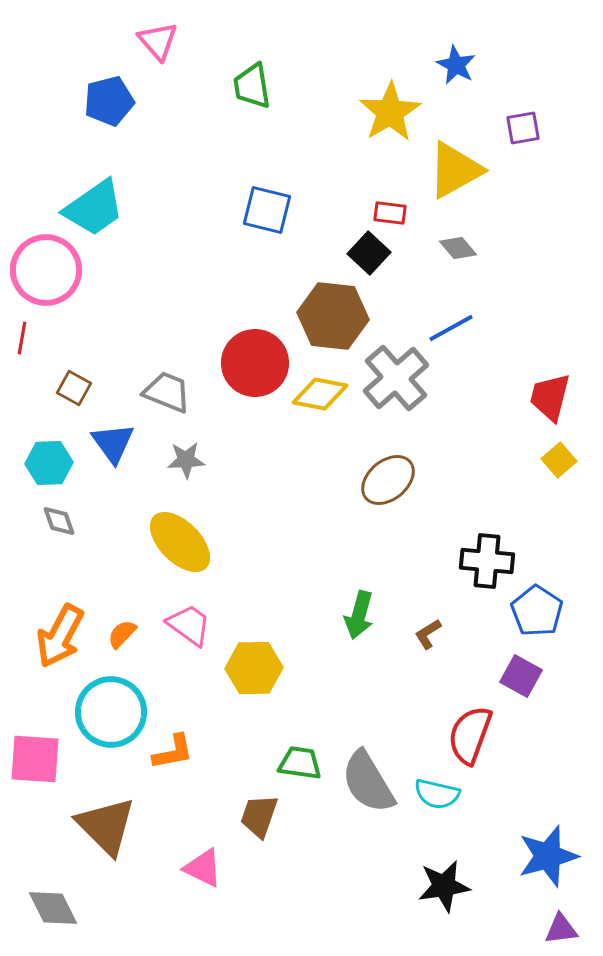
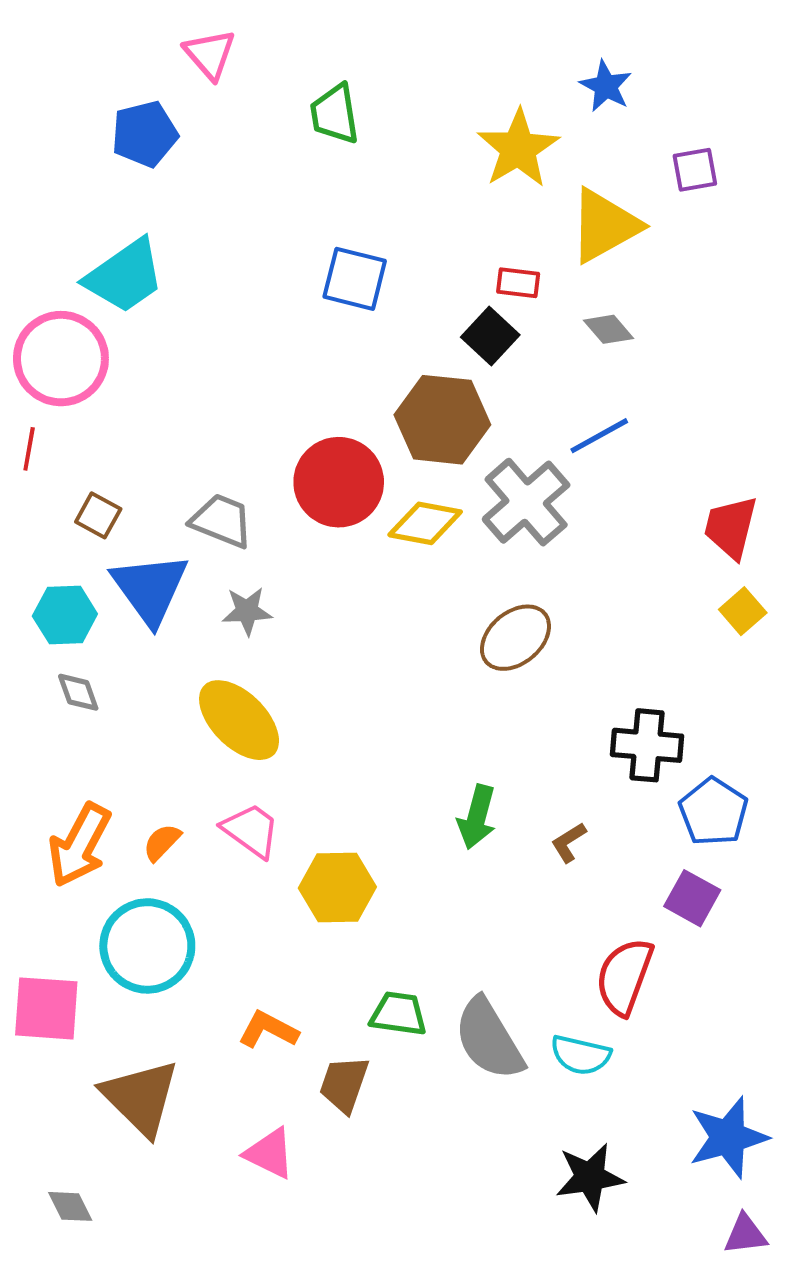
blue triangle: (113, 443) -> (150, 588), size x1.4
orange L-shape: (173, 752) -> (268, 1030), moved, turned -141
gray diamond: (53, 908) -> (70, 1206), size x0.7

